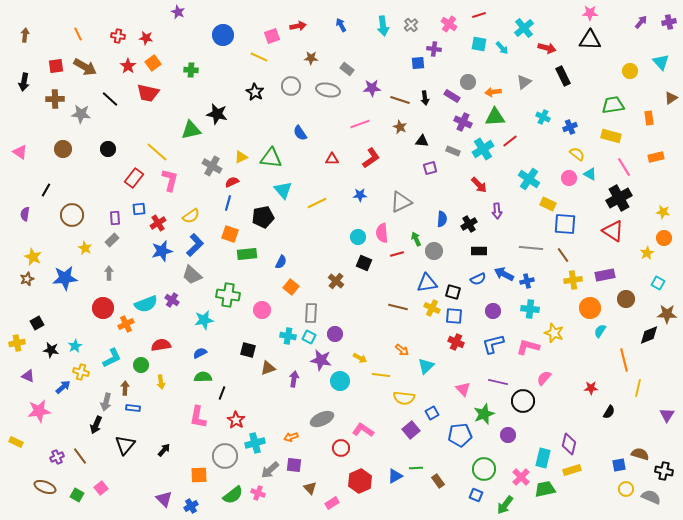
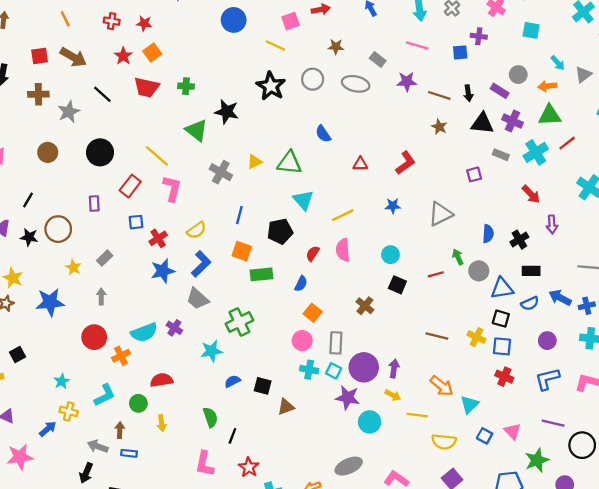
cyan arrow: (502, 48) -> (558, 63), moved
green cross: (191, 70) -> (186, 86), moved
black star: (255, 92) -> (271, 86), size x1.4
gray star: (81, 114) -> (69, 112), turned -30
pink line: (360, 124) -> (417, 45), moved, turned 36
green triangle: (191, 130) -> (196, 130), turned 50
black triangle: (422, 141) -> (482, 123), moved, size x1.5
black circle: (108, 149) -> (100, 152), size x1.5
red semicircle: (232, 182) -> (313, 253), moved, turned -32
purple rectangle: (115, 218) -> (94, 204), moved
pink semicircle: (382, 233) -> (343, 250), moved
blue triangle: (427, 283) -> (502, 288), moved
green cross: (228, 295) -> (239, 322), turned -35
pink circle: (262, 310) -> (302, 341), moved
purple circle: (335, 334) -> (364, 367), size x1.6
black star: (51, 350) -> (29, 237), moved
orange arrow: (402, 350) -> (442, 386), size x1.5
blue semicircle: (200, 353) -> (232, 381), moved
green semicircle: (203, 377) -> (210, 417), turned 72
purple arrow: (294, 379) -> (394, 368), moved
gray arrow: (106, 402) -> (98, 446), turned 96
blue square: (432, 413) -> (485, 436), moved, turned -32

